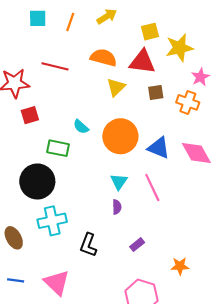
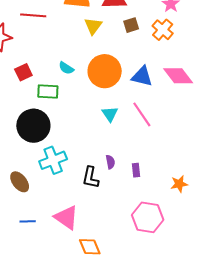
orange cross: (188, 102) -> (163, 30), turned 30
red square: (30, 115) -> (23, 72), moved
purple semicircle: (117, 207) -> (110, 162), moved
purple rectangle: (137, 245) -> (136, 170), turned -48

